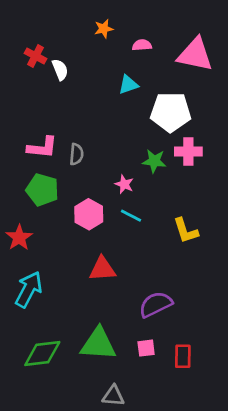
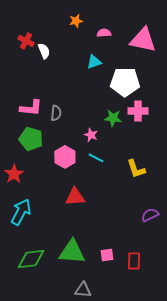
purple semicircle: (156, 304) -> (150, 215), moved, size x0.7

